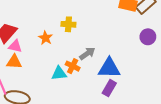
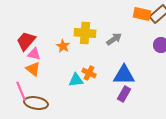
yellow cross: (68, 24) -> (85, 33), size x1.5
gray arrow: (87, 54) -> (114, 39), moved
orange triangle: (14, 62) -> (33, 69), turned 35

